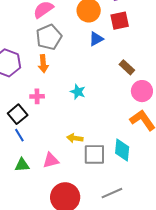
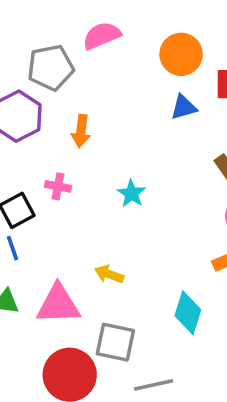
gray pentagon: (49, 37) -> (51, 68), moved
gray square: (94, 154) -> (115, 342), moved
pink triangle: (51, 160) -> (58, 304), size x1.5

